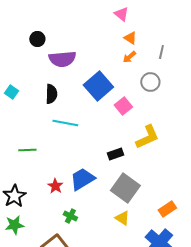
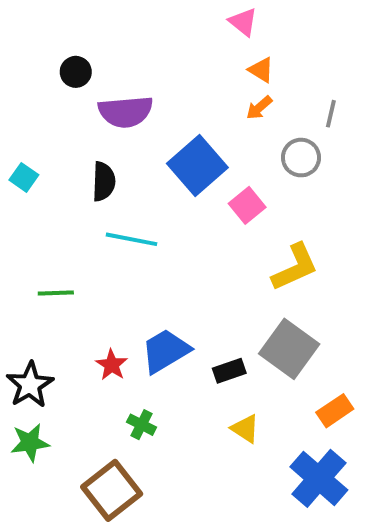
gray line: (161, 52) -> (331, 114), moved
black rectangle: (115, 154) -> (229, 371), moved
gray square: (125, 188) -> (289, 349), moved

